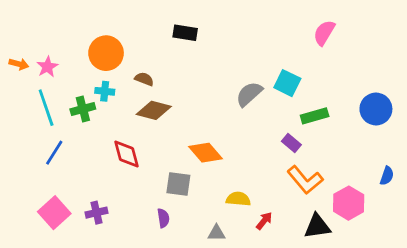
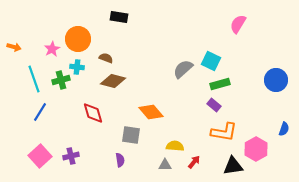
black rectangle: (185, 33) -> (119, 17), moved
pink star: (47, 67) -> (52, 49), moved
green rectangle: (315, 116) -> (220, 84), moved
orange L-shape: (305, 180) -> (224, 132), turned -40
gray triangle: (216, 233) -> (165, 165), moved

